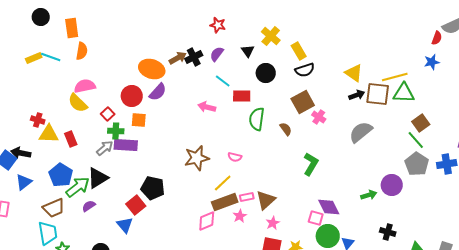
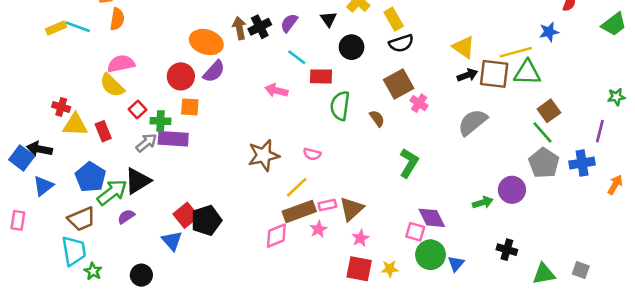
brown arrow: (178, 58) -> (239, 28), turned -72
blue star: (432, 62) -> (549, 32), moved
red square: (108, 114) -> (138, 110), moved
black pentagon: (153, 188) -> (206, 220), moved, turned -30

